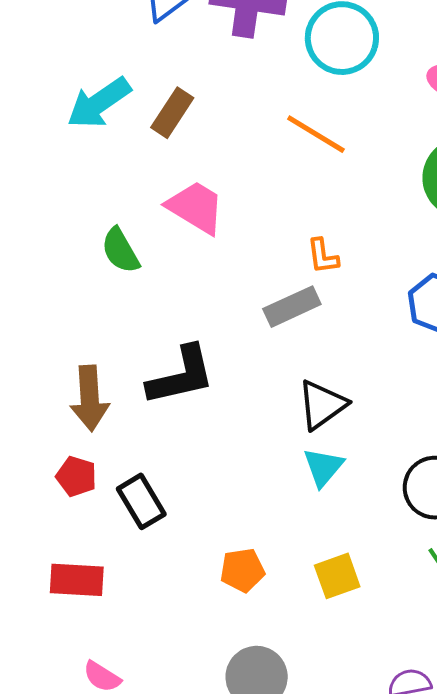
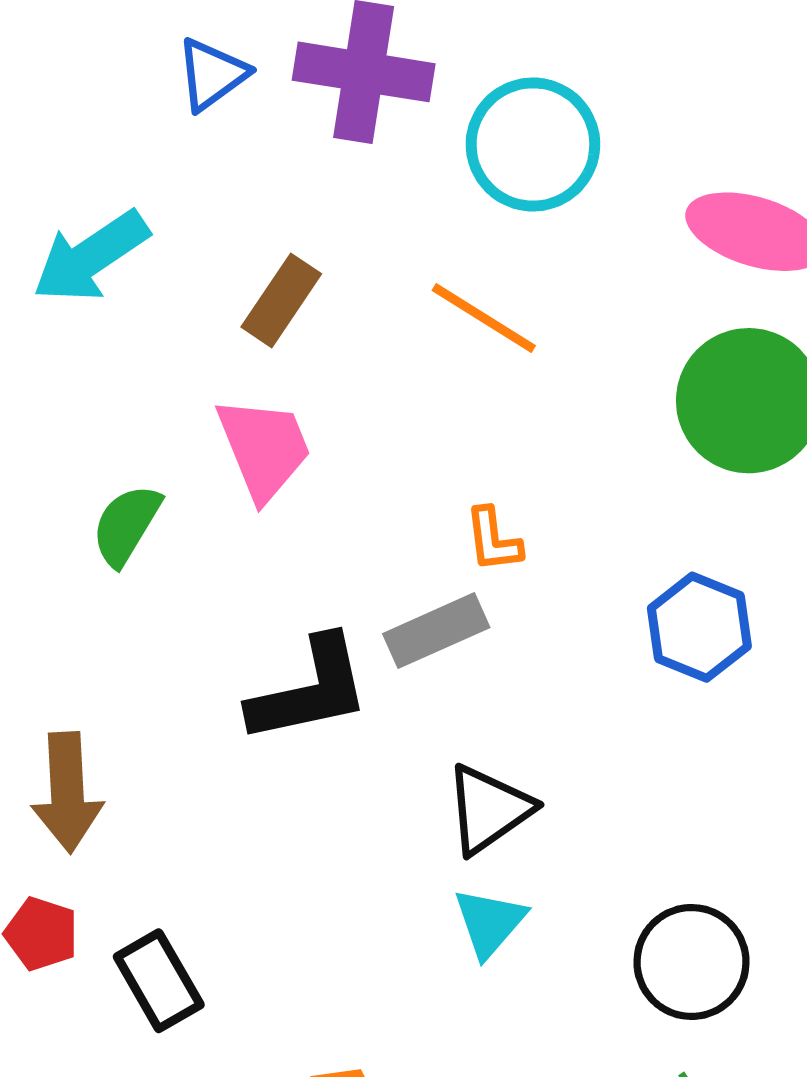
brown rectangle: (172, 113) -> (281, 300), moved
pink trapezoid: (196, 207) -> (264, 448), turned 36
green semicircle: (120, 250) -> (126, 525), turned 60
black L-shape: (181, 376) -> (310, 690), moved

